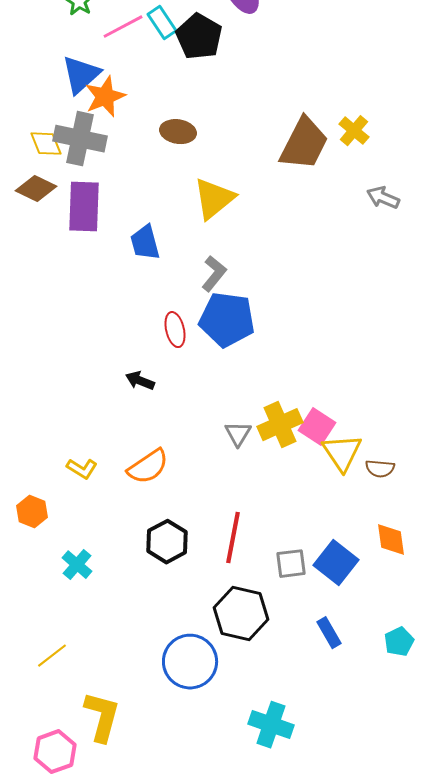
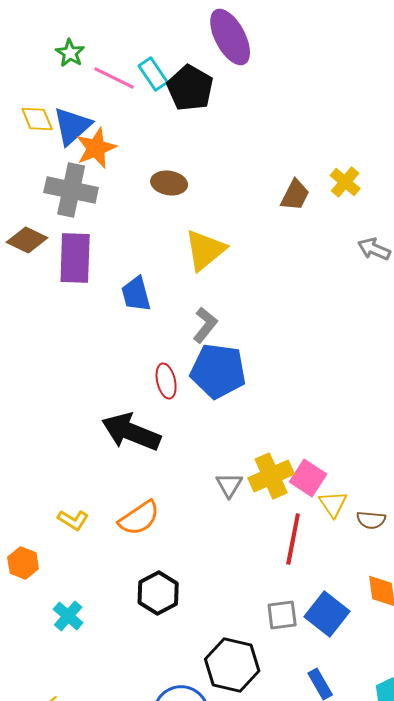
pink line: (123, 27) -> (114, 78), turned 54
yellow diamond: (46, 144) -> (37, 119), moved
brown trapezoid: (304, 144) -> (295, 195), size x0.6
black arrow: (140, 381) -> (131, 432), size x2.0
yellow triangle: (342, 453) -> (333, 504), size x0.7
red line: (233, 538) -> (293, 539), moved

